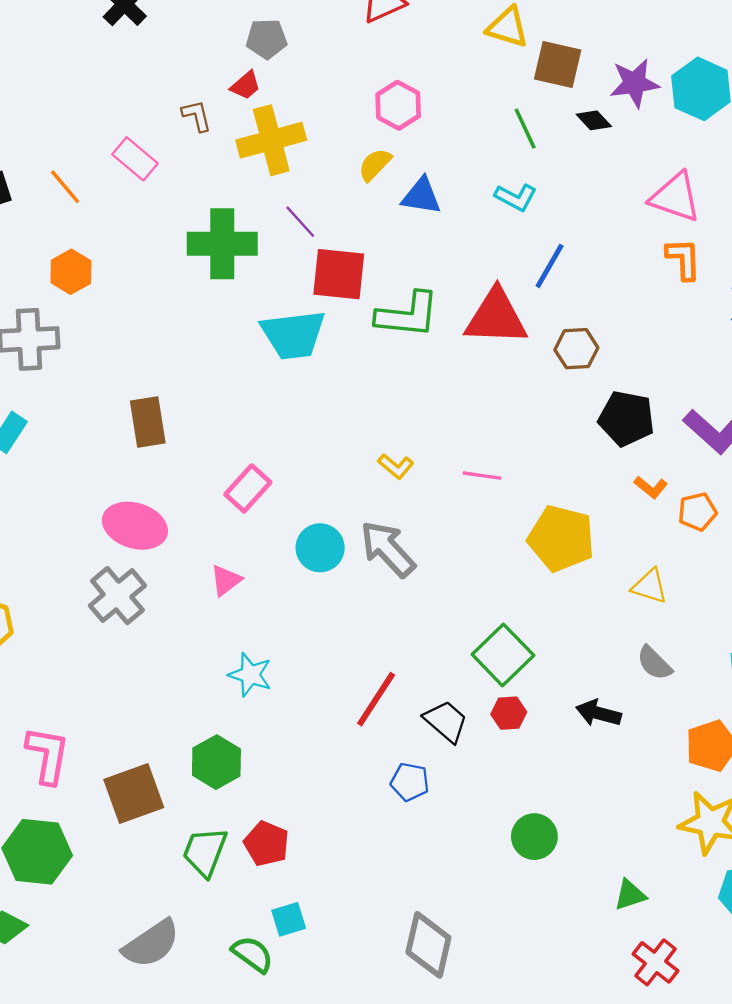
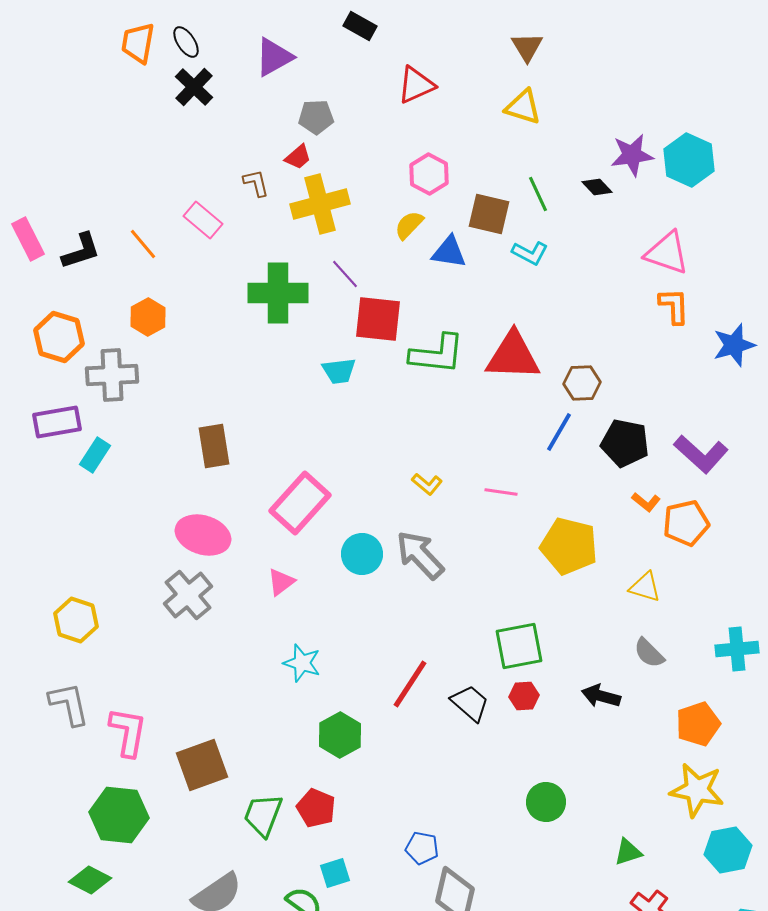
brown square: (558, 64) -> (489, 214), moved
blue line: (550, 266) -> (559, 432), moved
cyan trapezoid: (293, 335) -> (339, 371), size x0.6
pink rectangle: (248, 488) -> (300, 503), size x1.5
orange pentagon: (697, 512) -> (686, 523), size x1.4
green square: (503, 655) -> (519, 646), turned 33
green hexagon: (216, 762) -> (340, 735), moved
blue pentagon: (410, 782) -> (422, 848), moved

